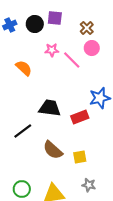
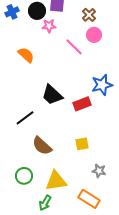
pink star: (52, 50) -> (49, 26), moved
black trapezoid: (50, 108) -> (52, 95), turned -145
brown semicircle: (53, 150) -> (42, 146), moved
gray star: (89, 185) -> (99, 171), moved

